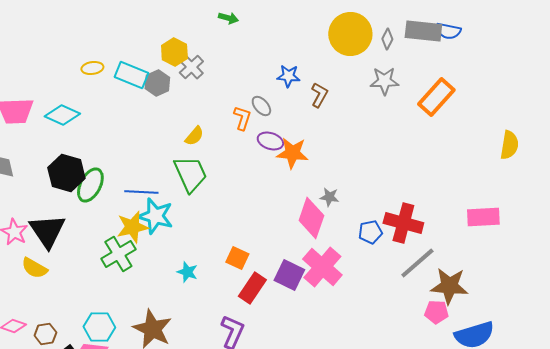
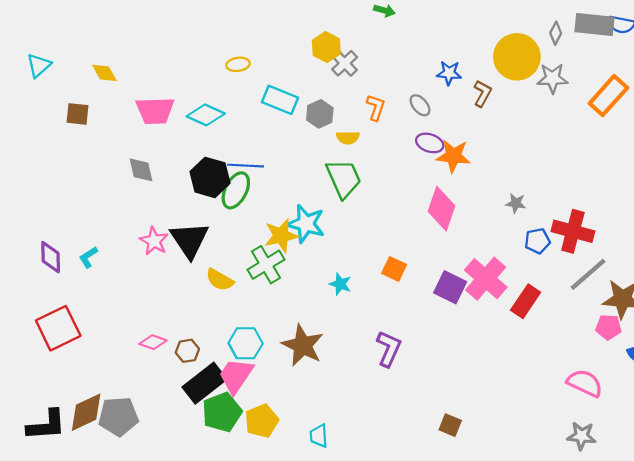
yellow circle: (350, 34) -> (517, 57), moved
cyan rectangle: (131, 75) -> (280, 100), moved
gray hexagon: (157, 83) -> (320, 114), moved
orange L-shape: (242, 118) -> (376, 107), moved
yellow semicircle: (194, 136) -> (348, 138), turned 50
blue line: (141, 192) -> (246, 166), moved
gray star: (329, 197) -> (516, 203), moved
pink diamond: (311, 218) -> (442, 209), moved
yellow semicircle: (34, 268) -> (220, 280), moved
red rectangle: (252, 288) -> (526, 301), moved

